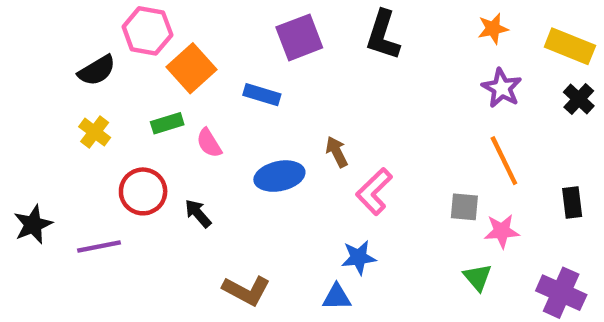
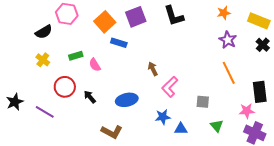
black L-shape: (383, 35) -> (174, 16), turned -35
orange square: (191, 68) -> (105, 22), moved
blue ellipse: (279, 176) -> (127, 100), moved
black rectangle: (572, 202) -> (260, 92), size x1.5
gray square: (464, 207) -> (203, 102), moved
pink star: (502, 231) -> (247, 111), moved
purple line: (99, 246) -> (45, 112), turned 42
blue triangle: (337, 297) -> (181, 129), moved

